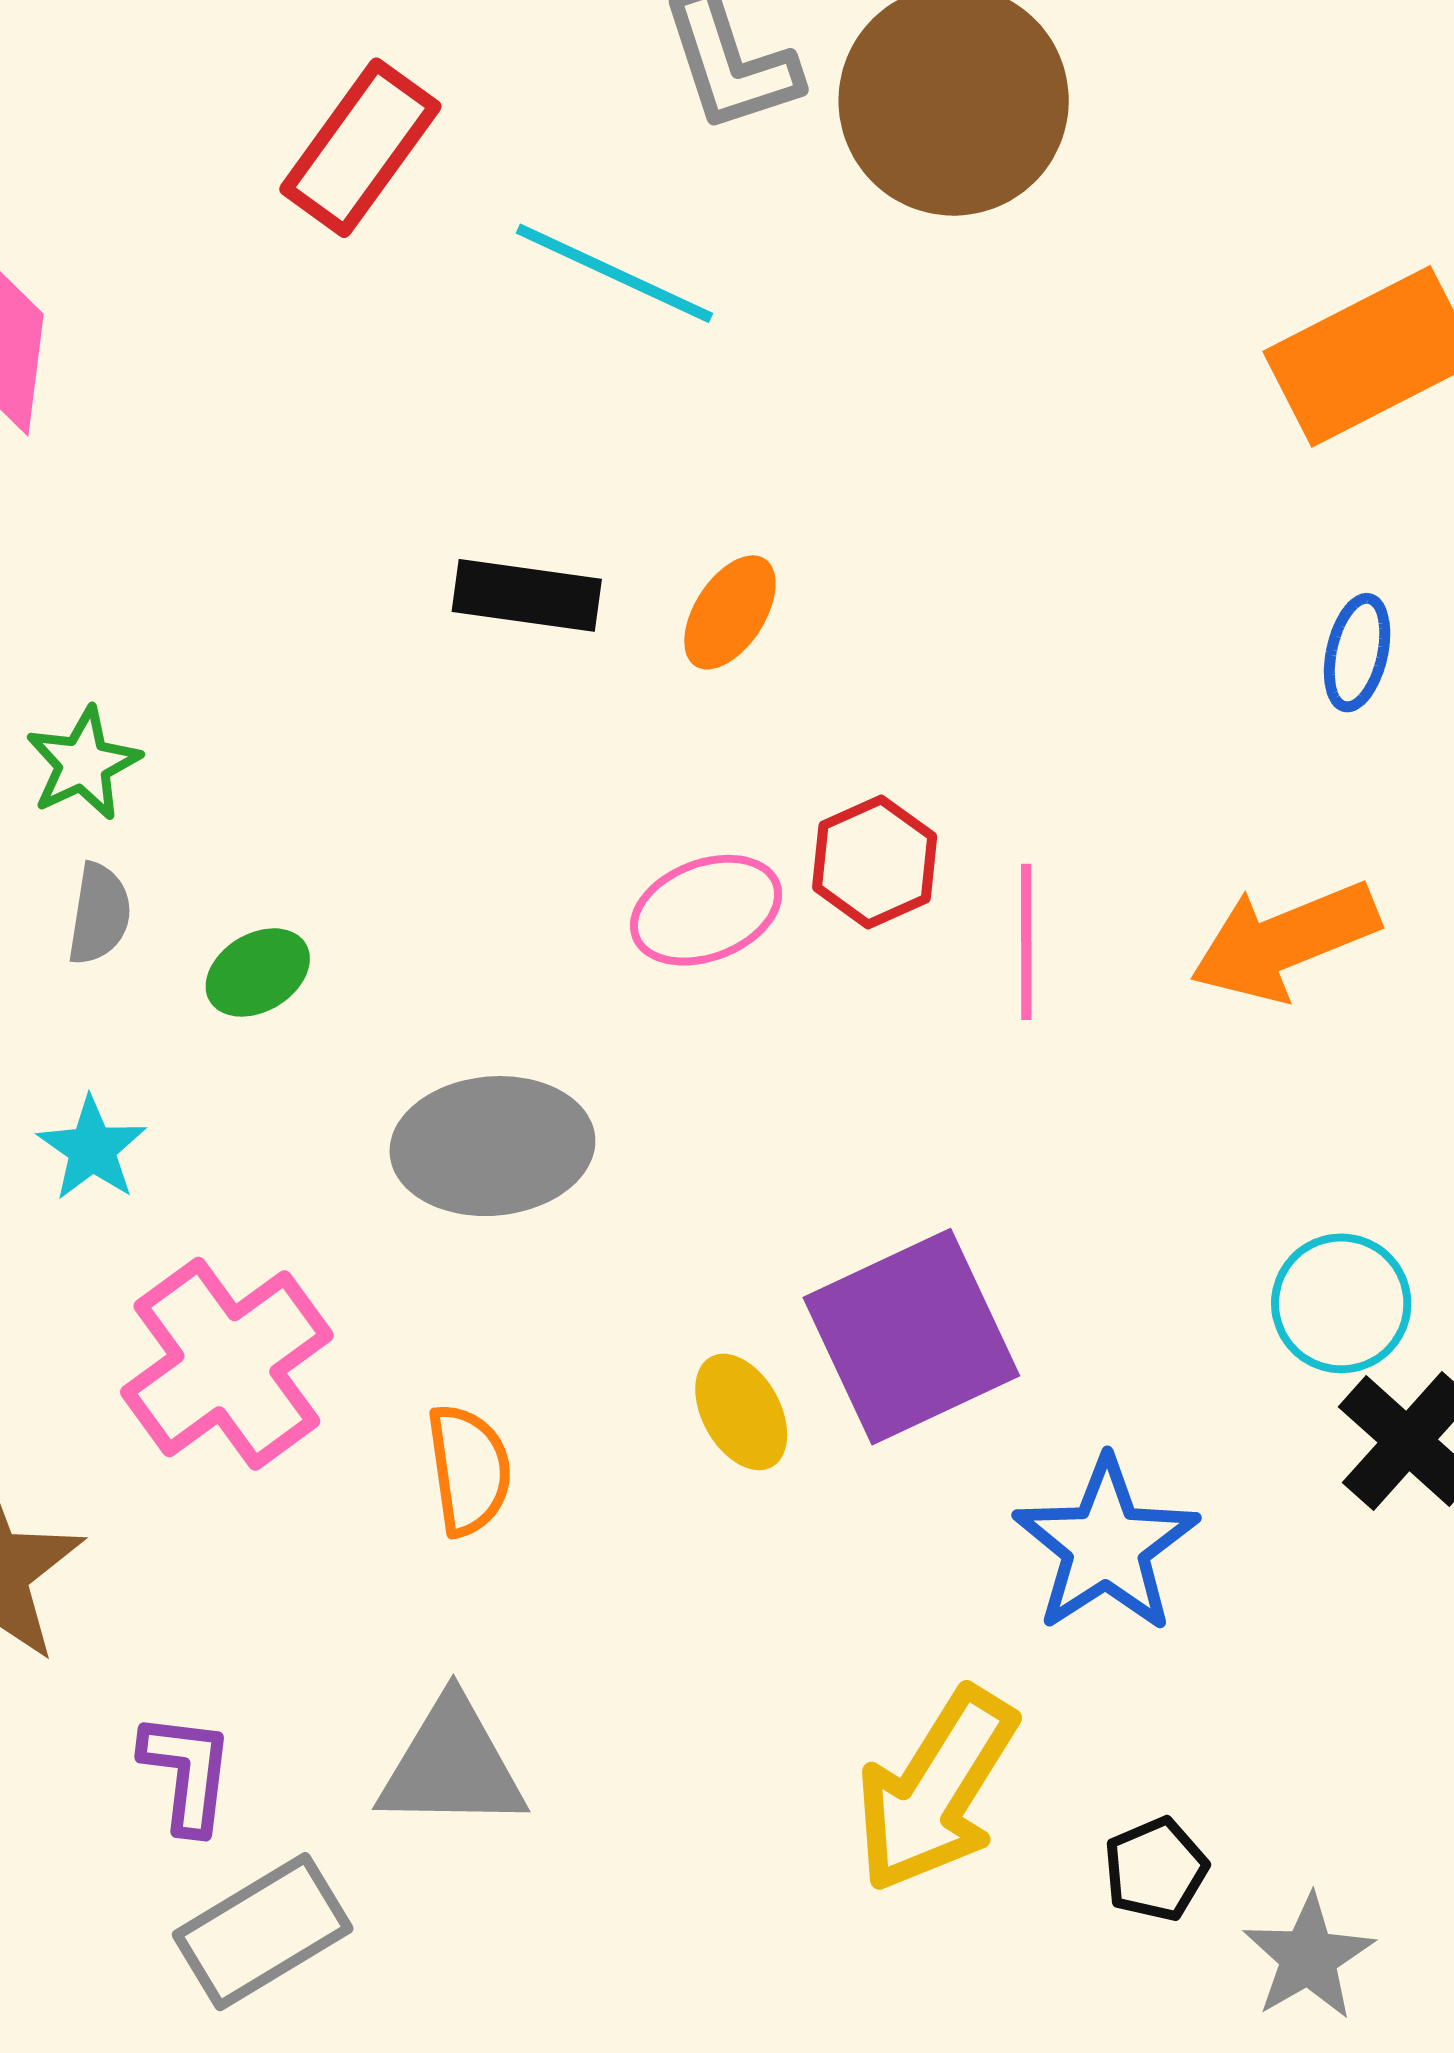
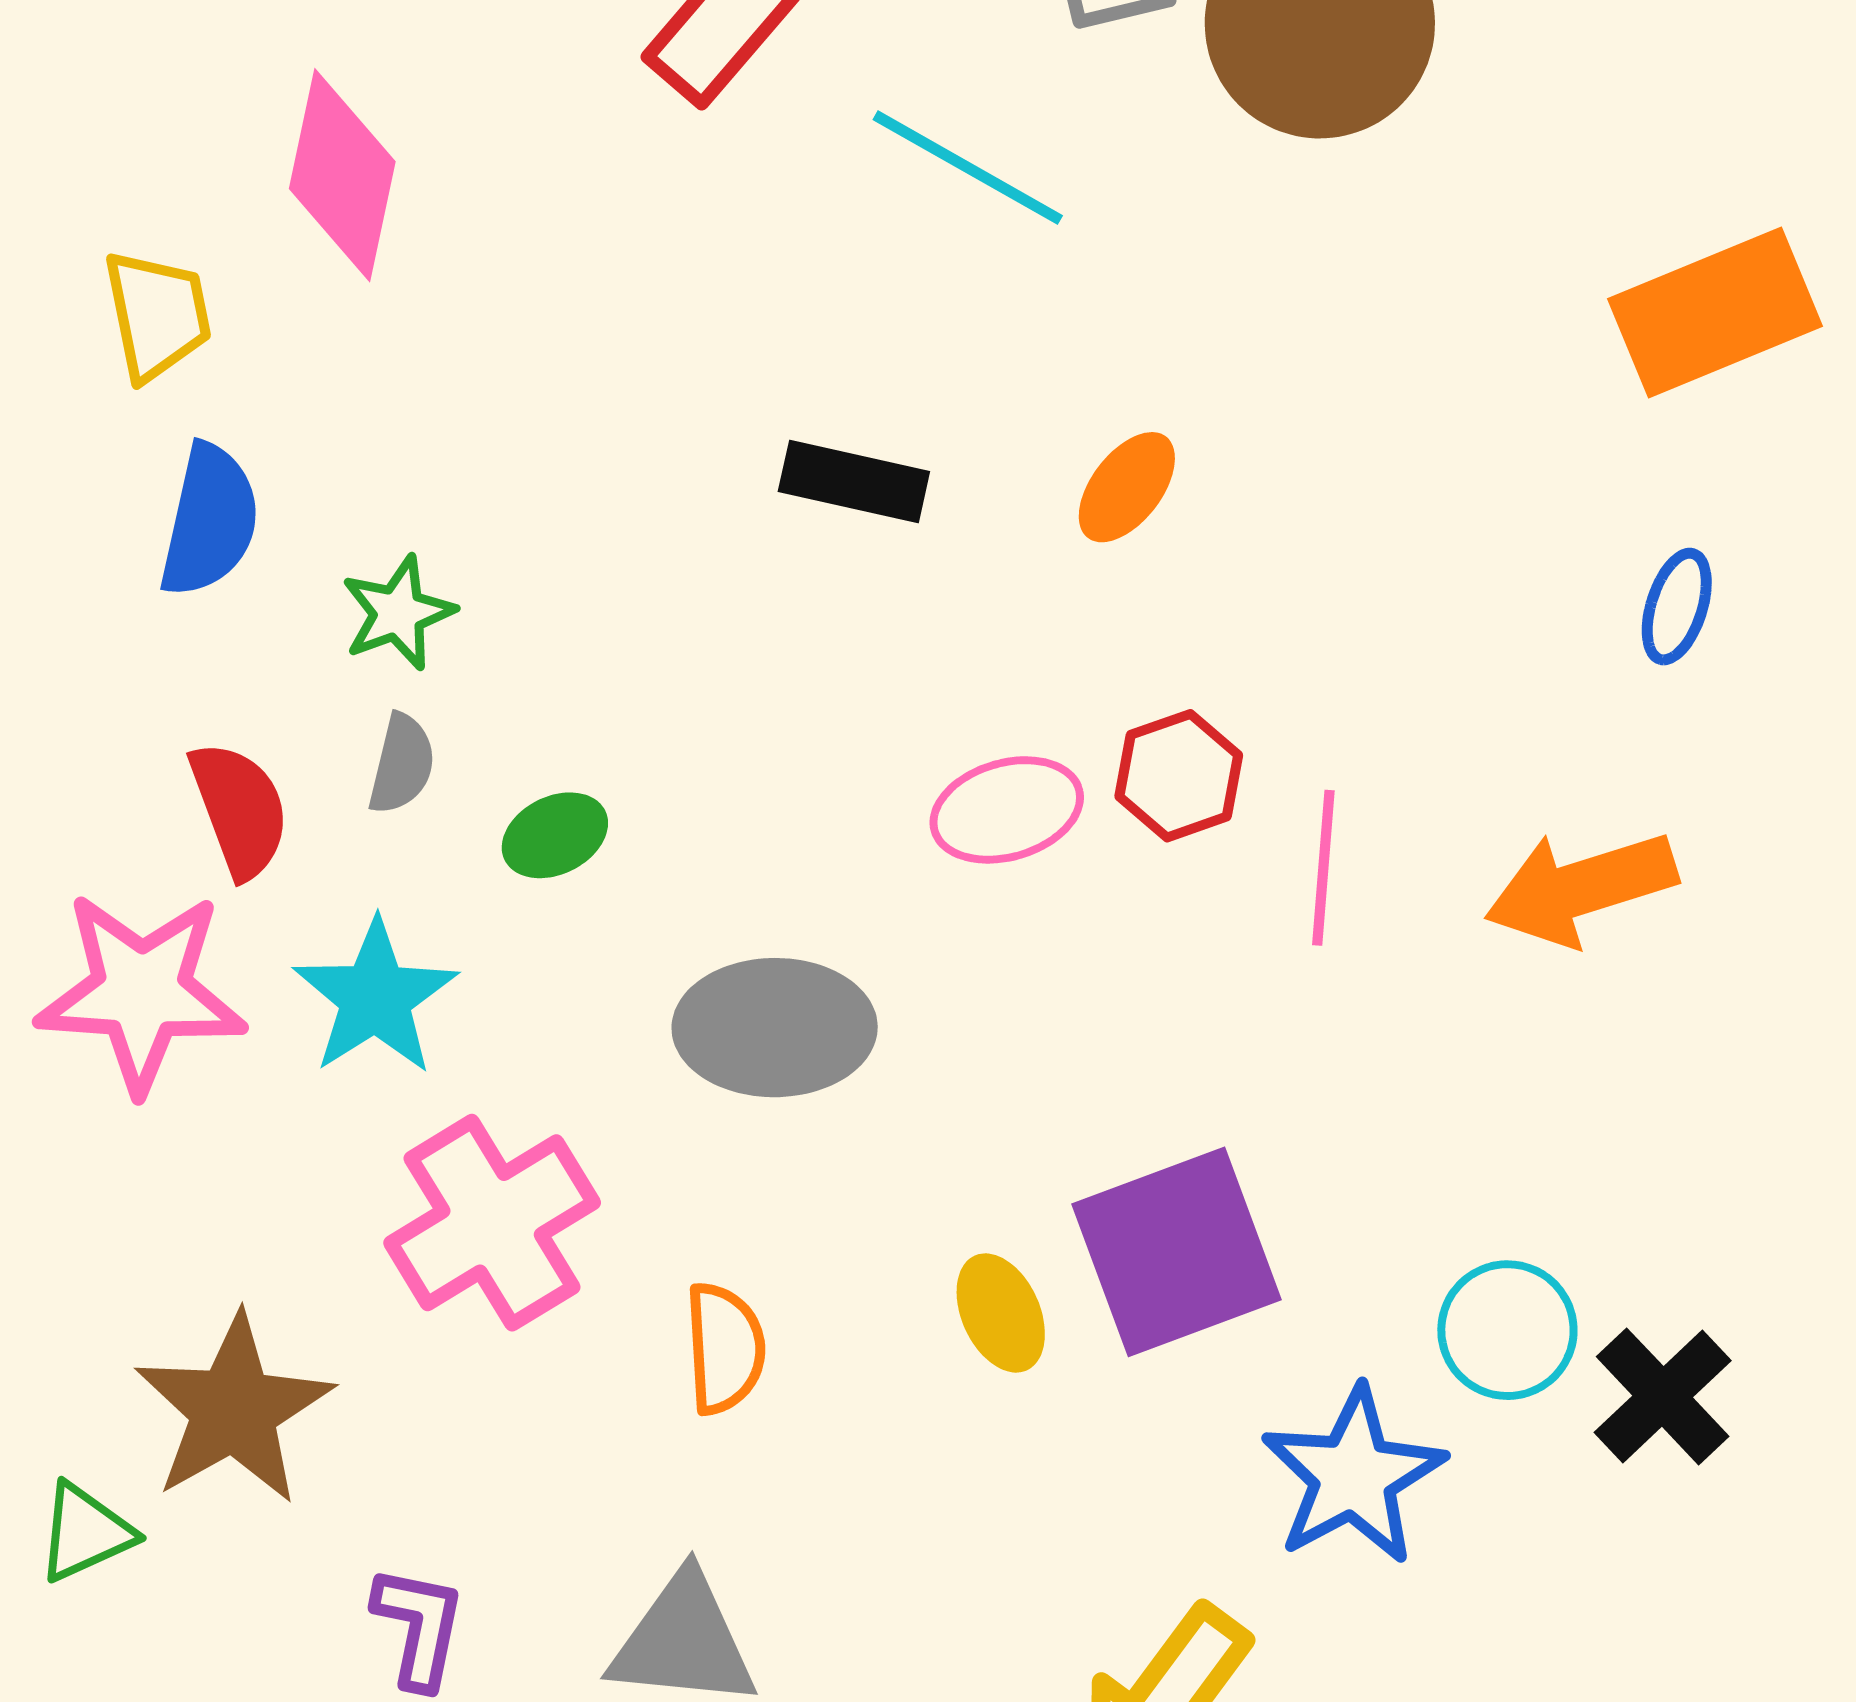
orange ellipse: (730, 612) -> (1127, 487), moved
cyan star: (92, 1149) -> (375, 997), size x1.5
cyan circle: (1341, 1303) -> (1507, 1330), moved

